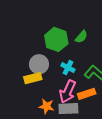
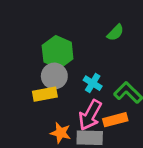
green semicircle: (81, 37) -> (115, 33), moved
green hexagon: (56, 39) -> (58, 52), moved

